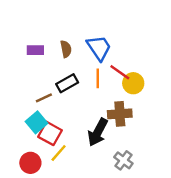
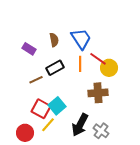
purple rectangle: (35, 50) -> (29, 49), moved, turned 32
cyan square: (37, 122) -> (57, 106), moved
black arrow: (98, 132) -> (80, 125), moved

